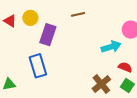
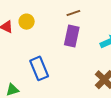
purple rectangle: (48, 35) -> (72, 36), moved

